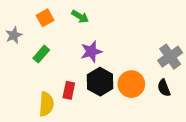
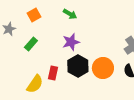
green arrow: (80, 17) -> (70, 14), moved
yellow semicircle: (46, 104) -> (35, 84), turned 30

